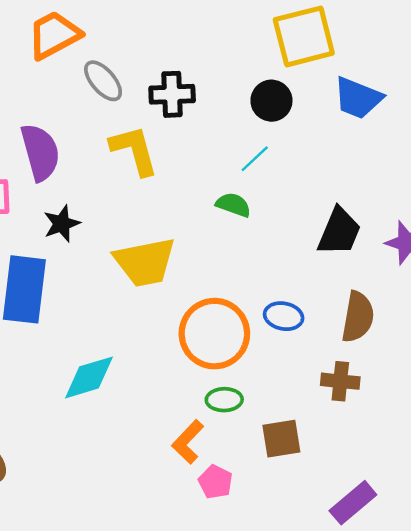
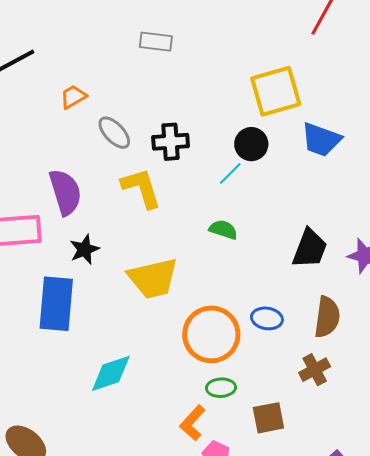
orange trapezoid: (54, 35) -> (73, 97), size x0.6
cyan line: (255, 159) -> (230, 174), moved
brown cross: (340, 381) -> (315, 370), turned -32

